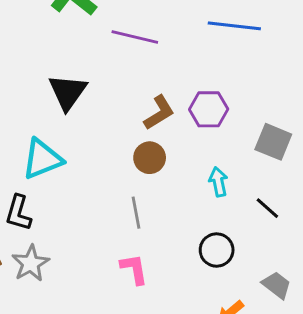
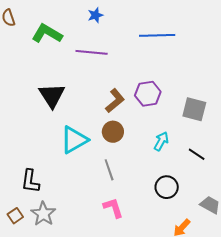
cyan triangle: (42, 159) -> (74, 140), moved
cyan arrow: (218, 182) -> (161, 141), turned 48

